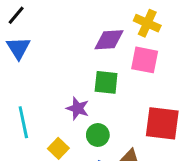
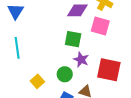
purple star: (78, 108) -> (81, 60), moved
cyan line: (23, 122) -> (17, 48), moved

